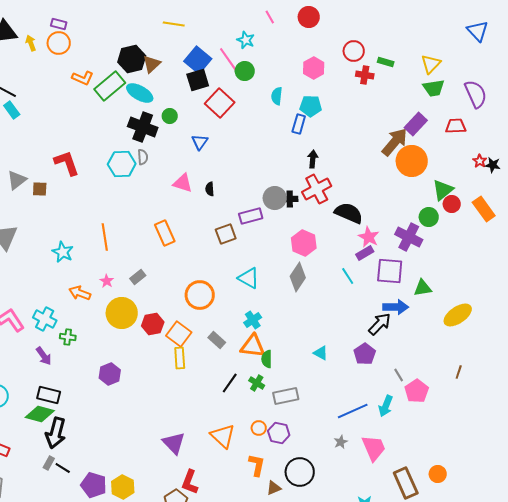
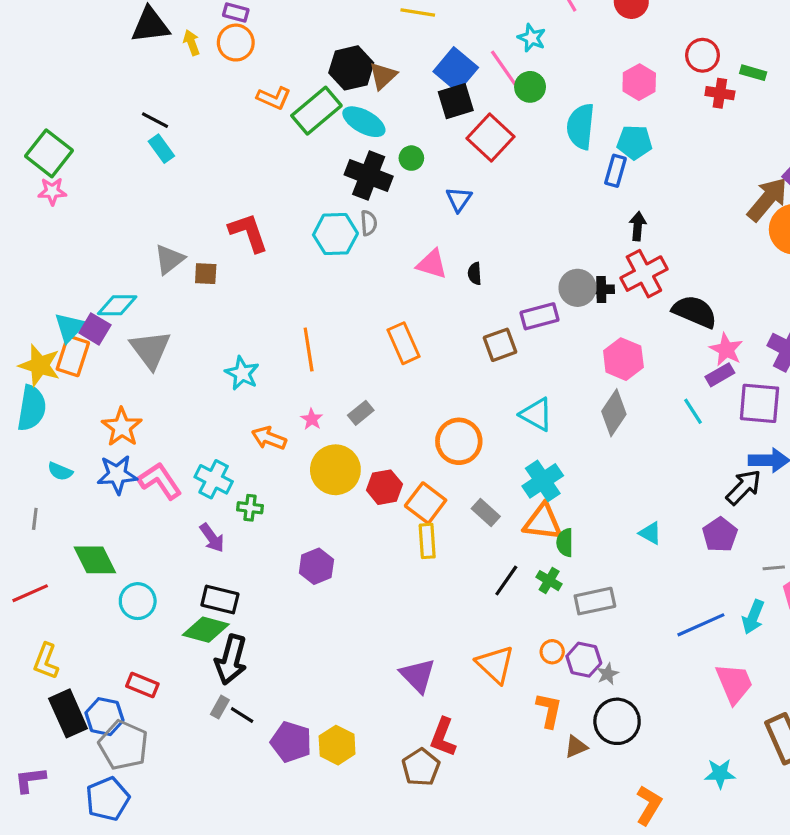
cyan semicircle: (277, 96) -> (581, 126), size x1.6
cyan cross: (253, 320) -> (543, 481), size x1.4
gray line: (399, 375) -> (774, 568), turned -64
gray star: (341, 442) -> (608, 674), moved

